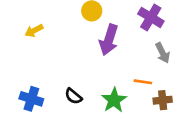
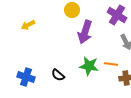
green star: (114, 100) -> (89, 66), moved, turned -30

